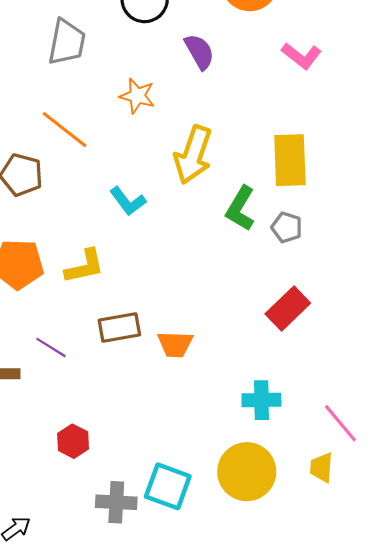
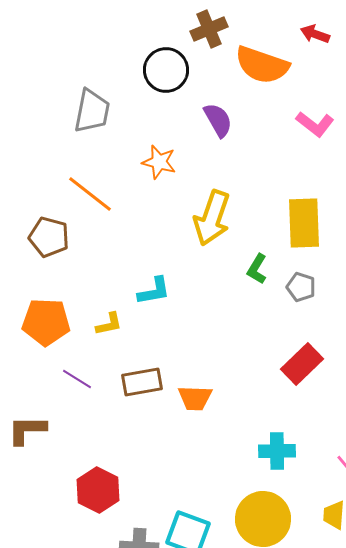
cyan L-shape: (128, 201) -> (154, 291), moved, turned -63
green L-shape: (240, 208) -> (257, 269), size x0.7
yellow L-shape: (85, 266) -> (109, 324), size x0.7
purple line: (51, 347) -> (77, 379), moved
red hexagon: (73, 441) -> (98, 490), size x1.4

